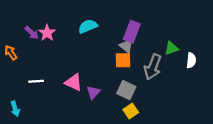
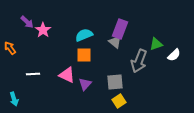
cyan semicircle: (88, 26) -> (84, 35), moved
purple arrow: (32, 33) -> (27, 22), moved
orange square: (123, 60) -> (84, 55), moved
white semicircle: (191, 60) -> (174, 55), turned 40
gray square: (126, 90) -> (115, 82), turned -30

